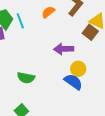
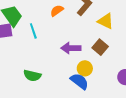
cyan line: (20, 21) -> (33, 31), moved
brown square: (90, 32) -> (100, 47), moved

